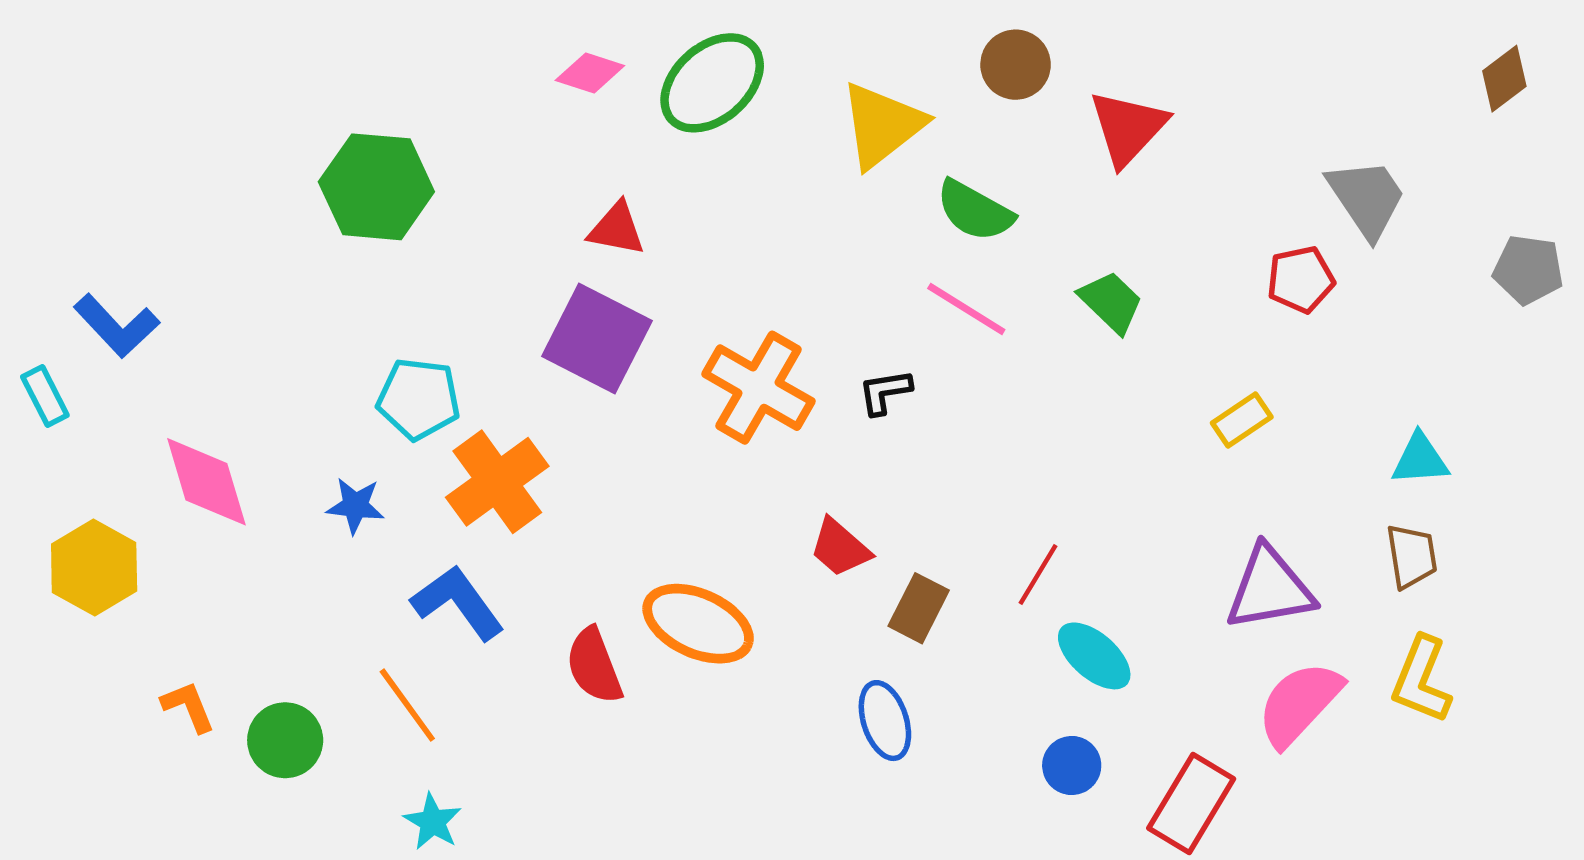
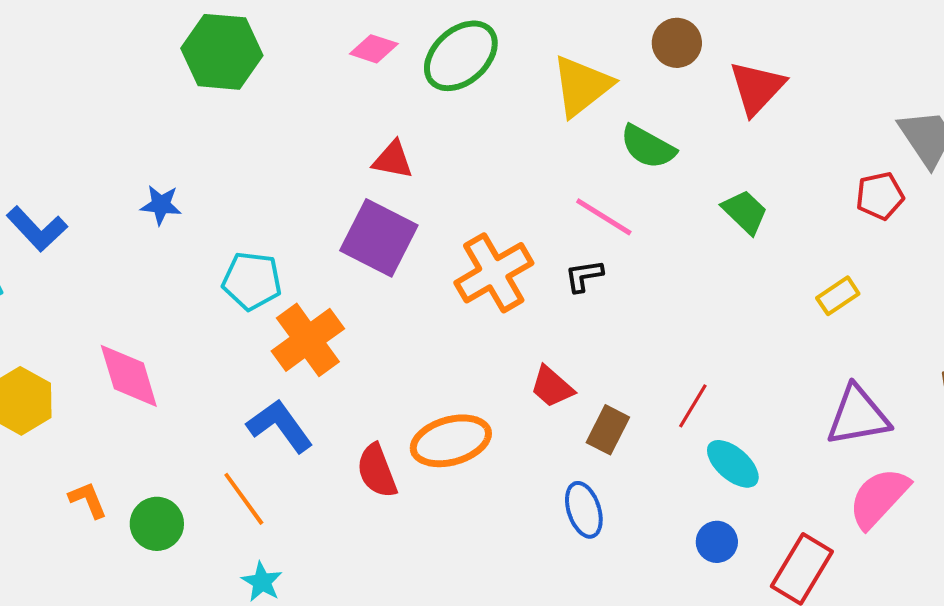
green hexagon: (376, 187) -> (222, 52), moved
pink line: (966, 309) -> (604, 217), moved
orange cross: (758, 388) -> (494, 273), turned 30
pink diamond: (206, 482) -> (129, 376), moved
blue star: (355, 506) -> (161, 205), moved
orange ellipse: (698, 624) -> (451, 441), turned -40

